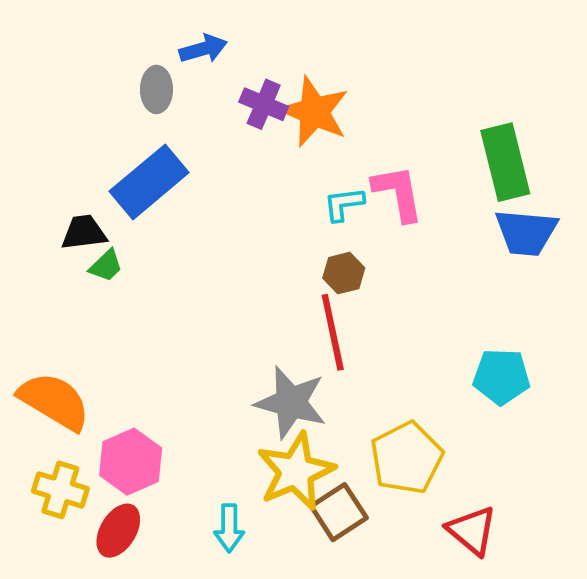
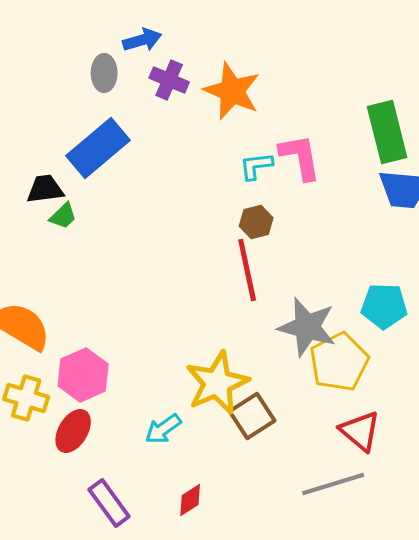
purple cross: (264, 104) -> (169, 80), moved
gray star: (291, 402) -> (307, 327), moved
yellow pentagon: (407, 458) -> (339, 362), moved
cyan arrow: (229, 528) -> (163, 429), turned 54

